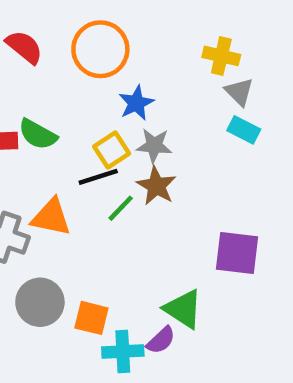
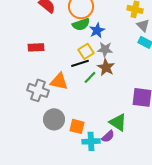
green semicircle: (38, 134) -> (81, 24), moved, turned -48

